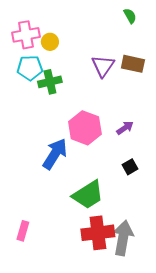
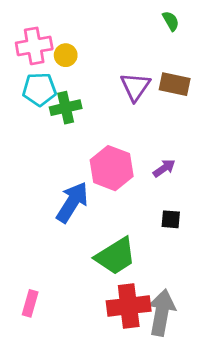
black square: (130, 167) -> (171, 219), turned 35

